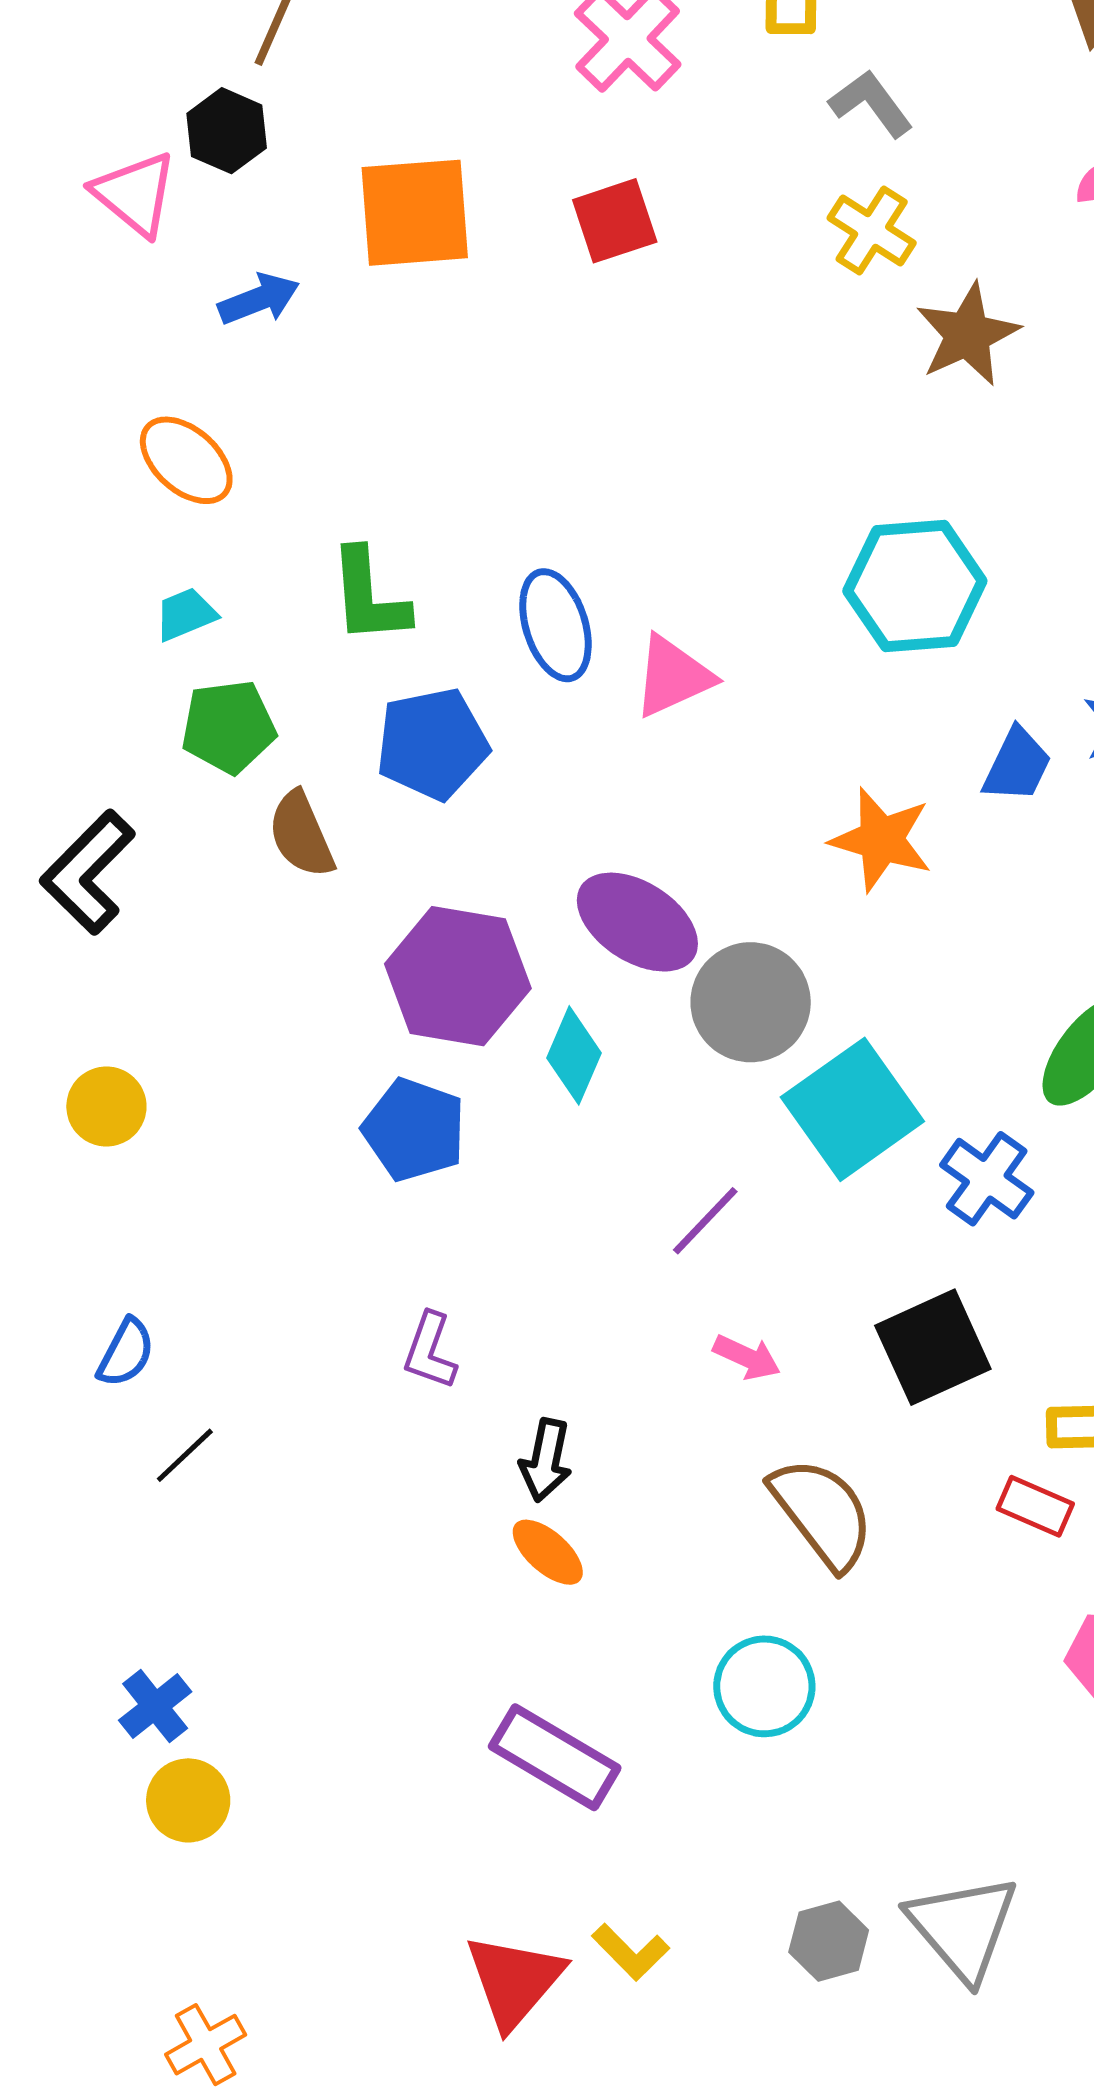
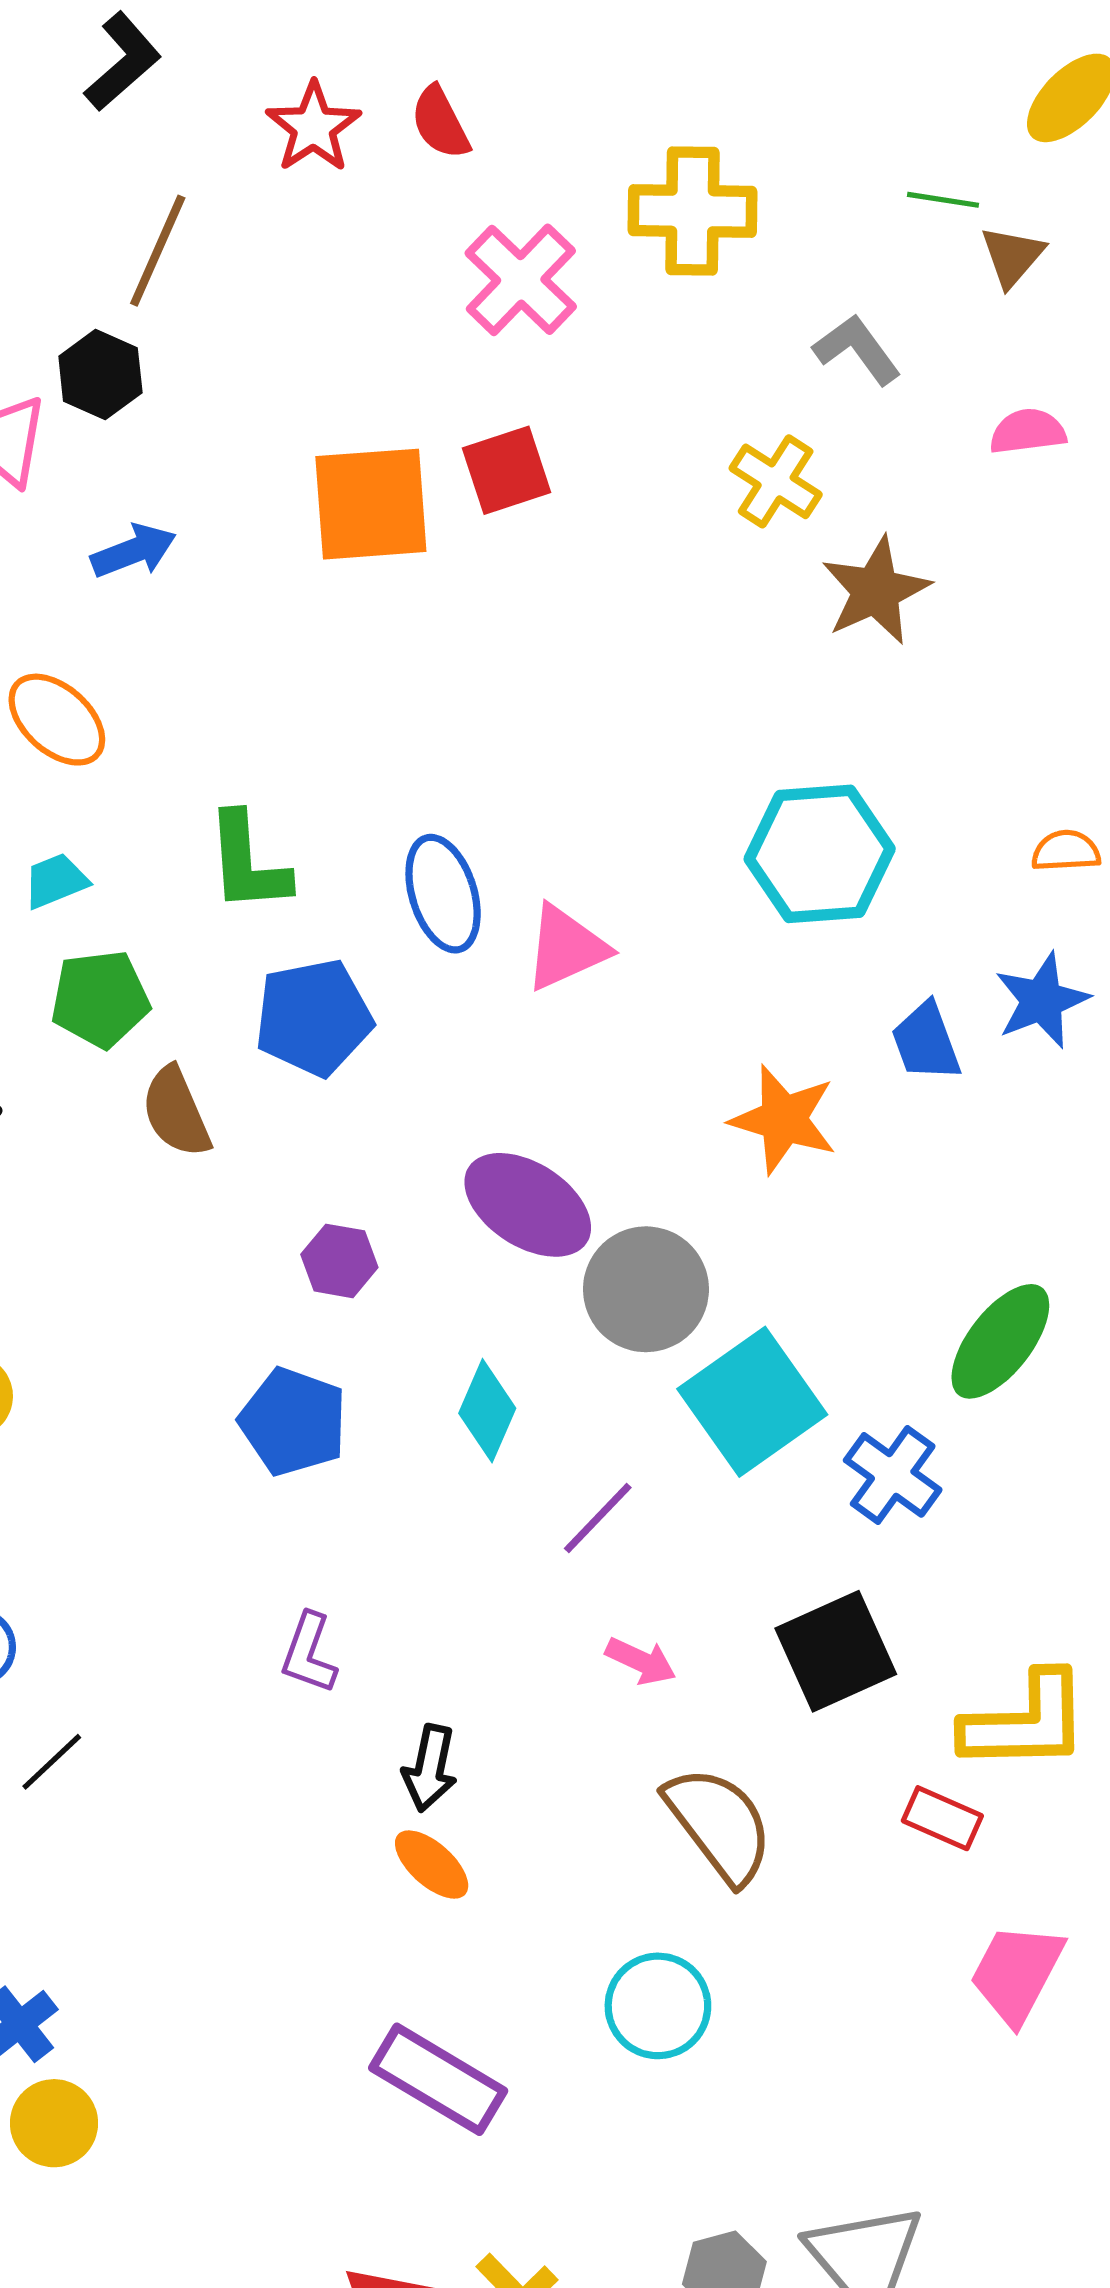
gray L-shape: (871, 103) -> (857, 349), moved
orange square: (415, 213) -> (371, 504), moved
blue trapezoid: (1017, 765) -> (926, 1042), turned 134
purple hexagon: (458, 976) -> (339, 1261), size x0.5
cyan diamond: (574, 1055) -> (487, 1411), moved

